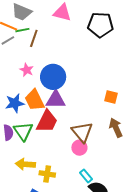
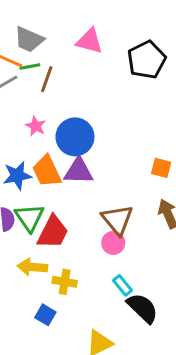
black pentagon: (101, 25) -> (147, 60), turned -30
red trapezoid: (47, 121) -> (53, 232), moved

